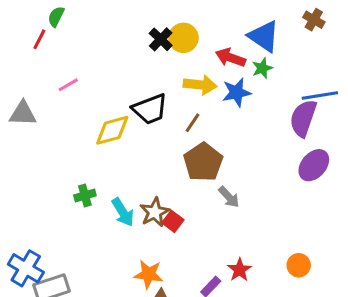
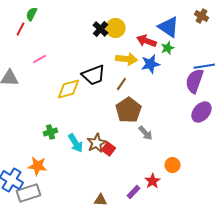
orange circle: (299, 265) -> (172, 165), moved
orange star: (149, 274) -> (37, 166), moved

